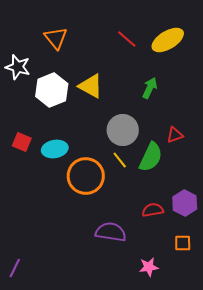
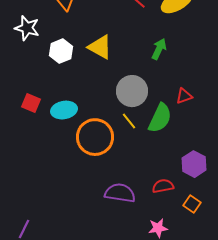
white hexagon: (52, 90) -> (61, 51), size x0.7
red semicircle: (153, 210) -> (163, 186), moved
orange square: (183, 243) -> (192, 204), turned 36

